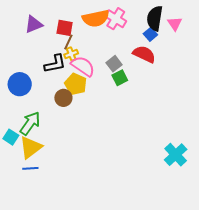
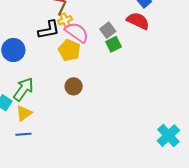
brown circle: (63, 98) -> (74, 86), moved
yellow triangle: (31, 147) -> (24, 113), size x0.7
cyan cross: (176, 155) -> (168, 136), moved

